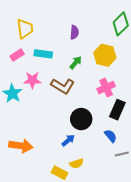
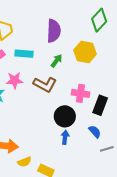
purple semicircle: (74, 32) -> (54, 31), size x1.6
pink cross: (106, 88) -> (80, 93), moved, turned 36
blue arrow: (68, 140) -> (65, 137), moved, turned -40
yellow semicircle: (77, 163) -> (24, 162), moved

